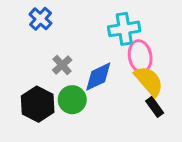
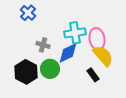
cyan cross: (124, 29) -> (75, 33), moved
gray cross: (62, 65) -> (43, 45), turned -32
black rectangle: (155, 107) -> (93, 75), moved

